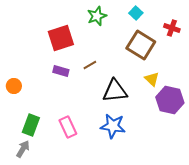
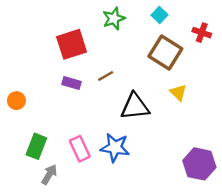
purple hexagon: (170, 100) -> (199, 164), moved
blue star: (113, 126) -> (115, 148), moved
gray arrow: (23, 149) -> (49, 175), moved

